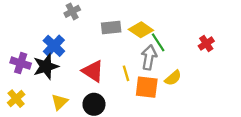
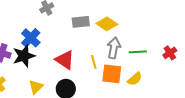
green line: (158, 42) -> (138, 52), moved, turned -60
red cross: (206, 44) -> (170, 53), moved
yellow semicircle: (173, 78) -> (135, 79), moved

